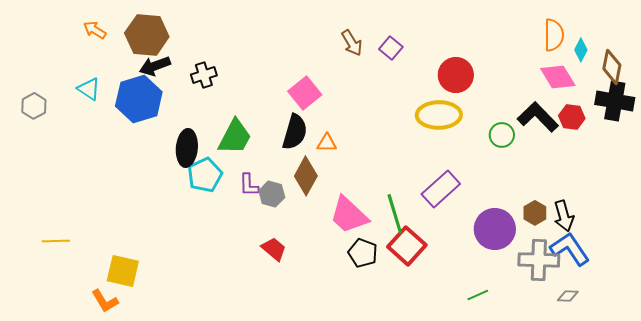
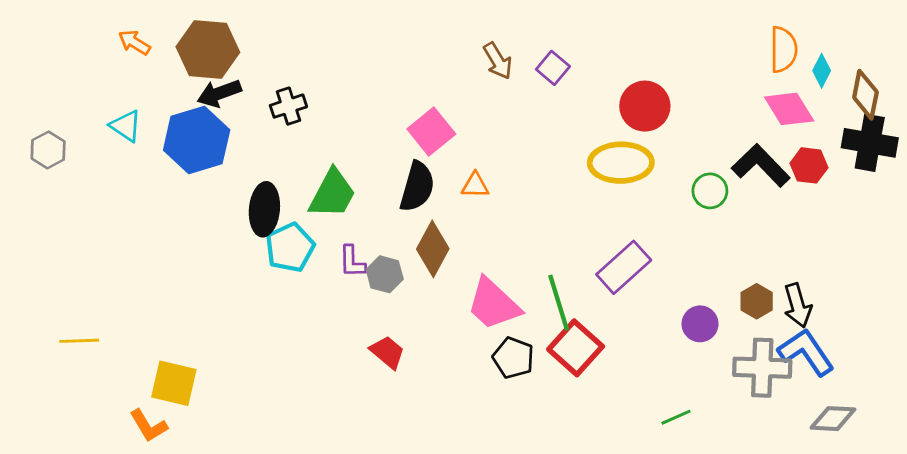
orange triangle: (327, 143) -> (475, 185), moved
purple circle: (495, 229) -> (700, 324), size x0.6
gray diamond: (568, 296) -> (833, 419), moved, size x1.5

